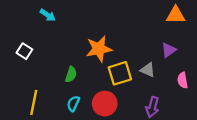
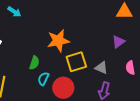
gray triangle: (148, 70) -> (101, 68), moved
cyan semicircle: (73, 104) -> (43, 79), moved

